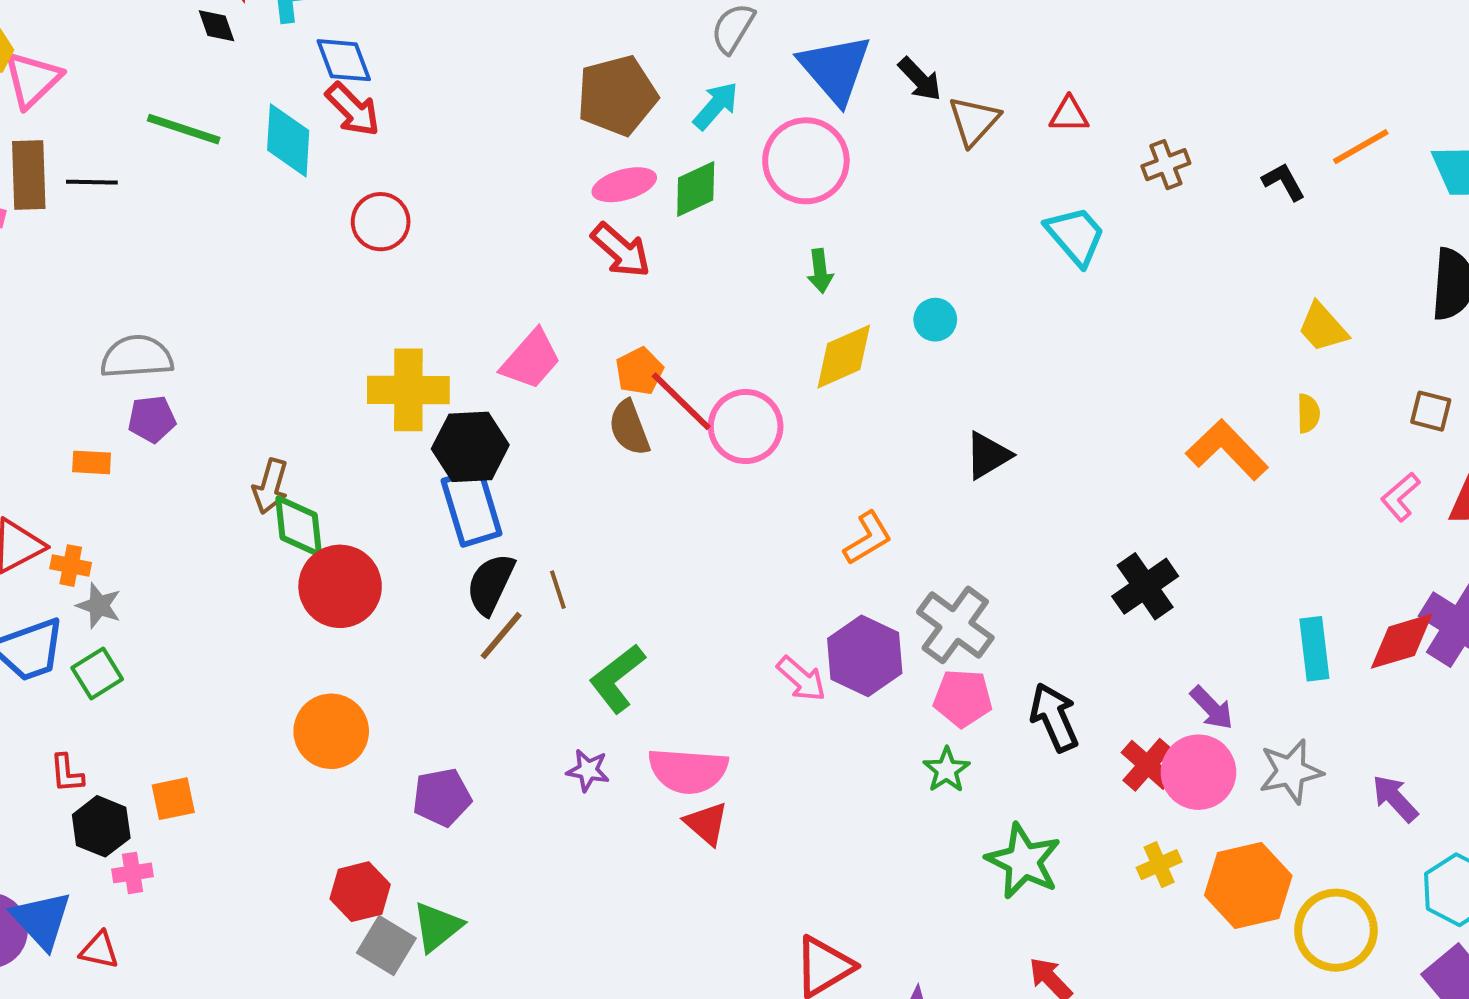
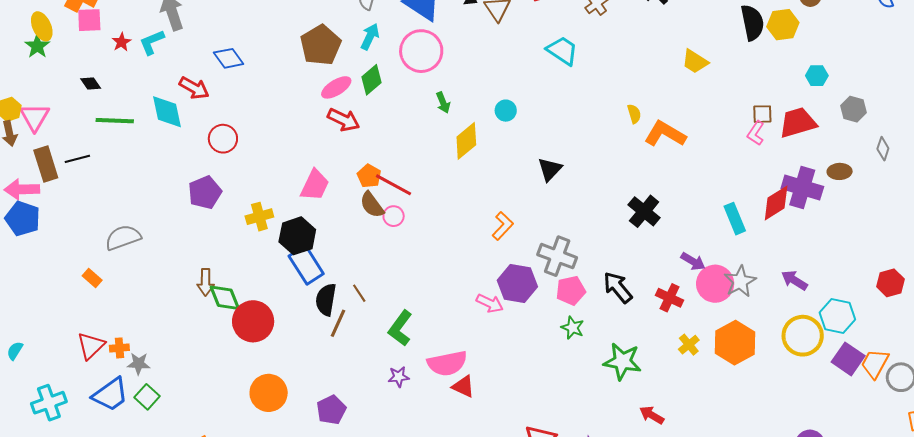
black diamond: (217, 26) -> (91, 83), moved
blue diamond: (344, 60) -> (229, 58), moved
yellow cross: (408, 390) -> (259, 217), size x0.7
brown square: (1431, 411) -> (762, 114), moved
yellow semicircle: (1308, 413) -> (634, 114), moved
purple pentagon: (152, 419) -> (205, 193), moved, size x1.4
pink circle: (746, 426) -> (394, 216), moved, size x0.6
orange rectangle: (92, 462) -> (92, 278), moved, turned 54
pink circle: (1198, 772) -> (715, 284), moved
yellow circle: (1336, 930) -> (803, 336), moved

